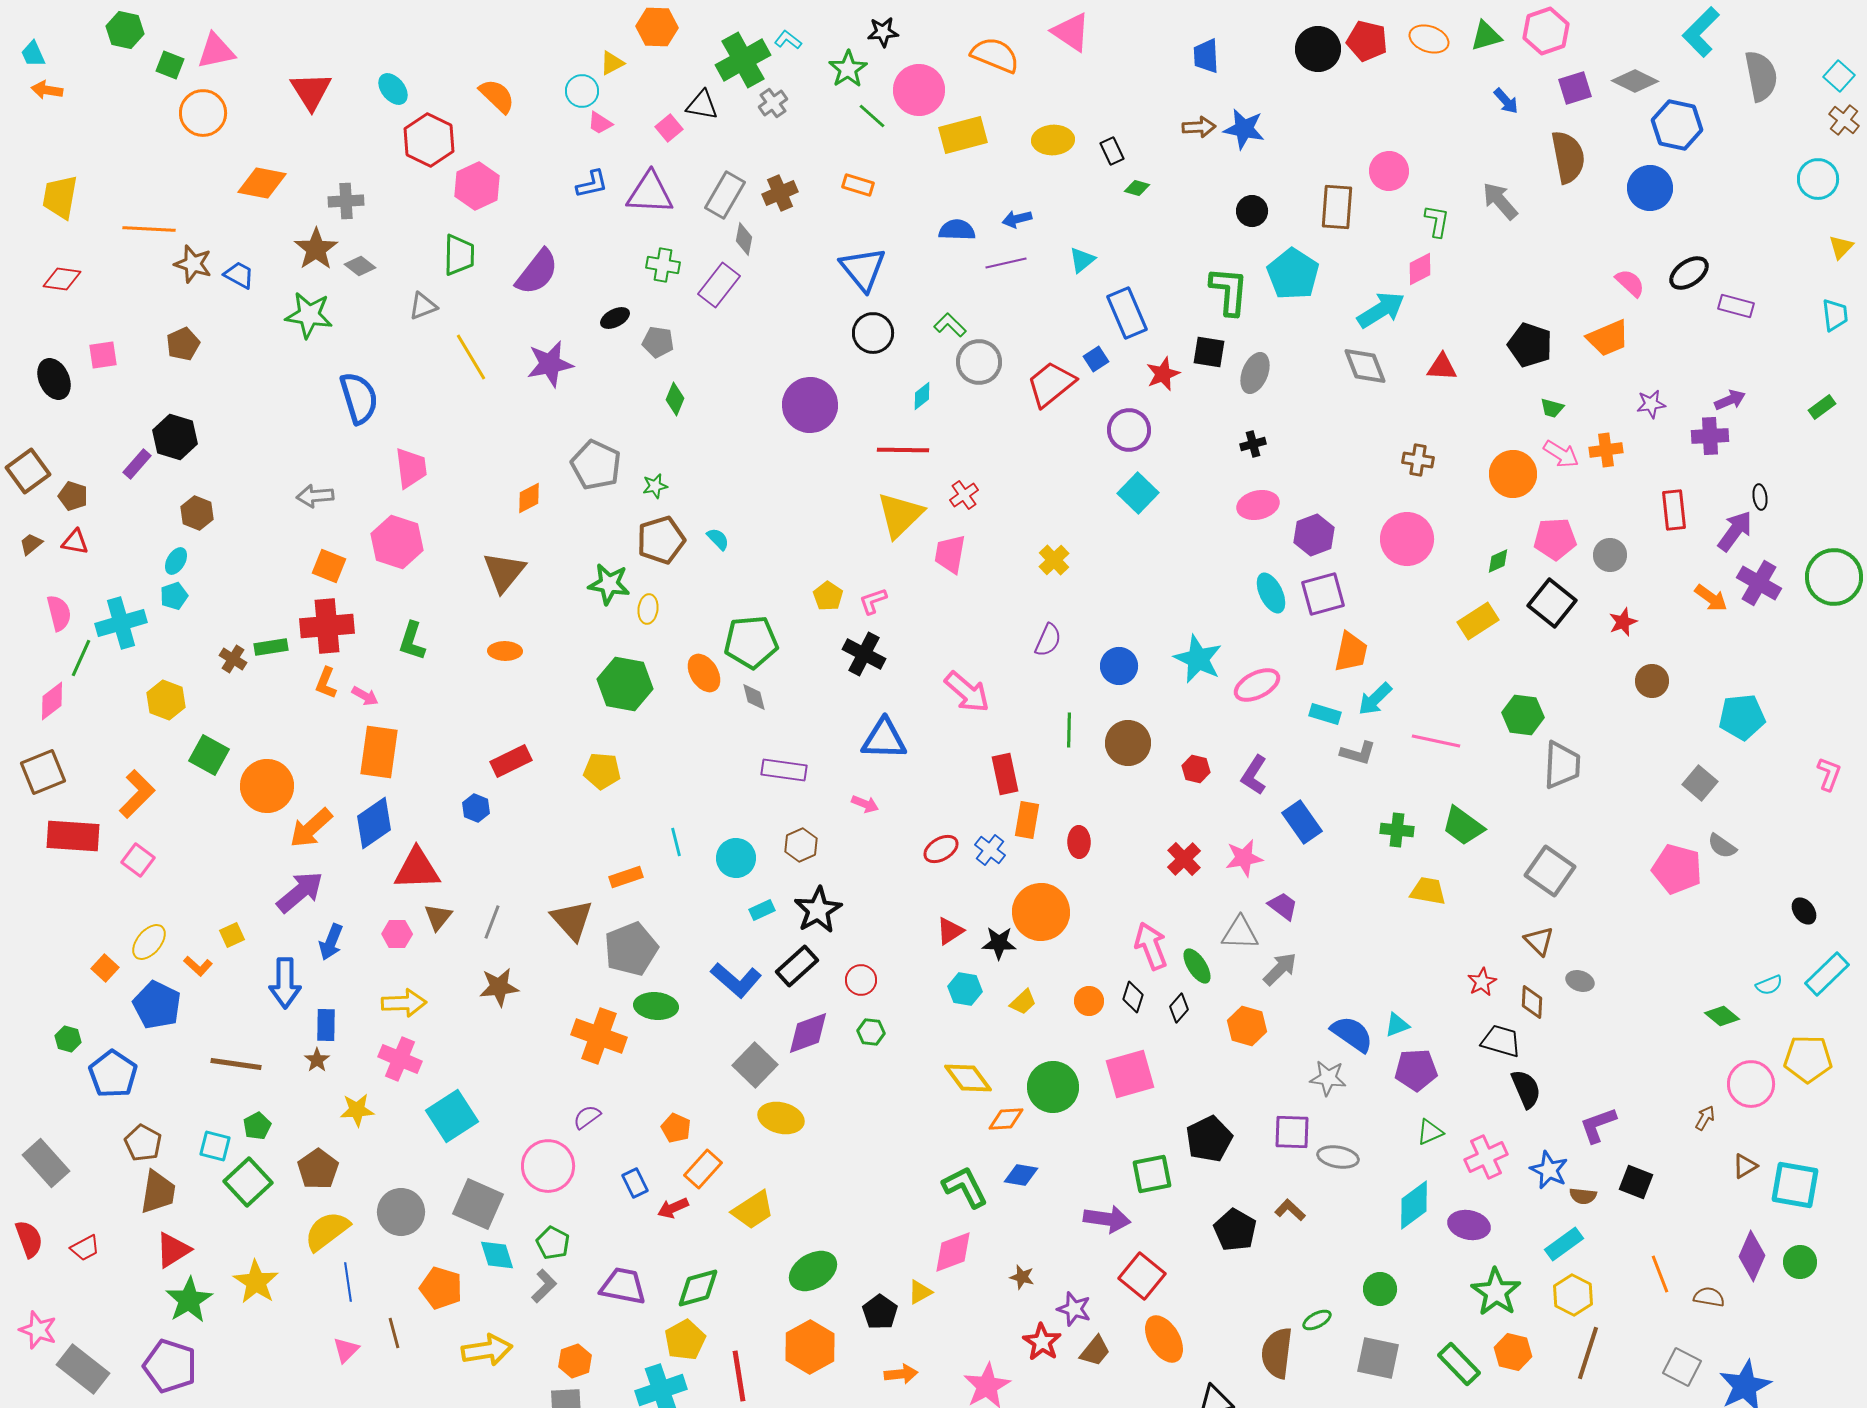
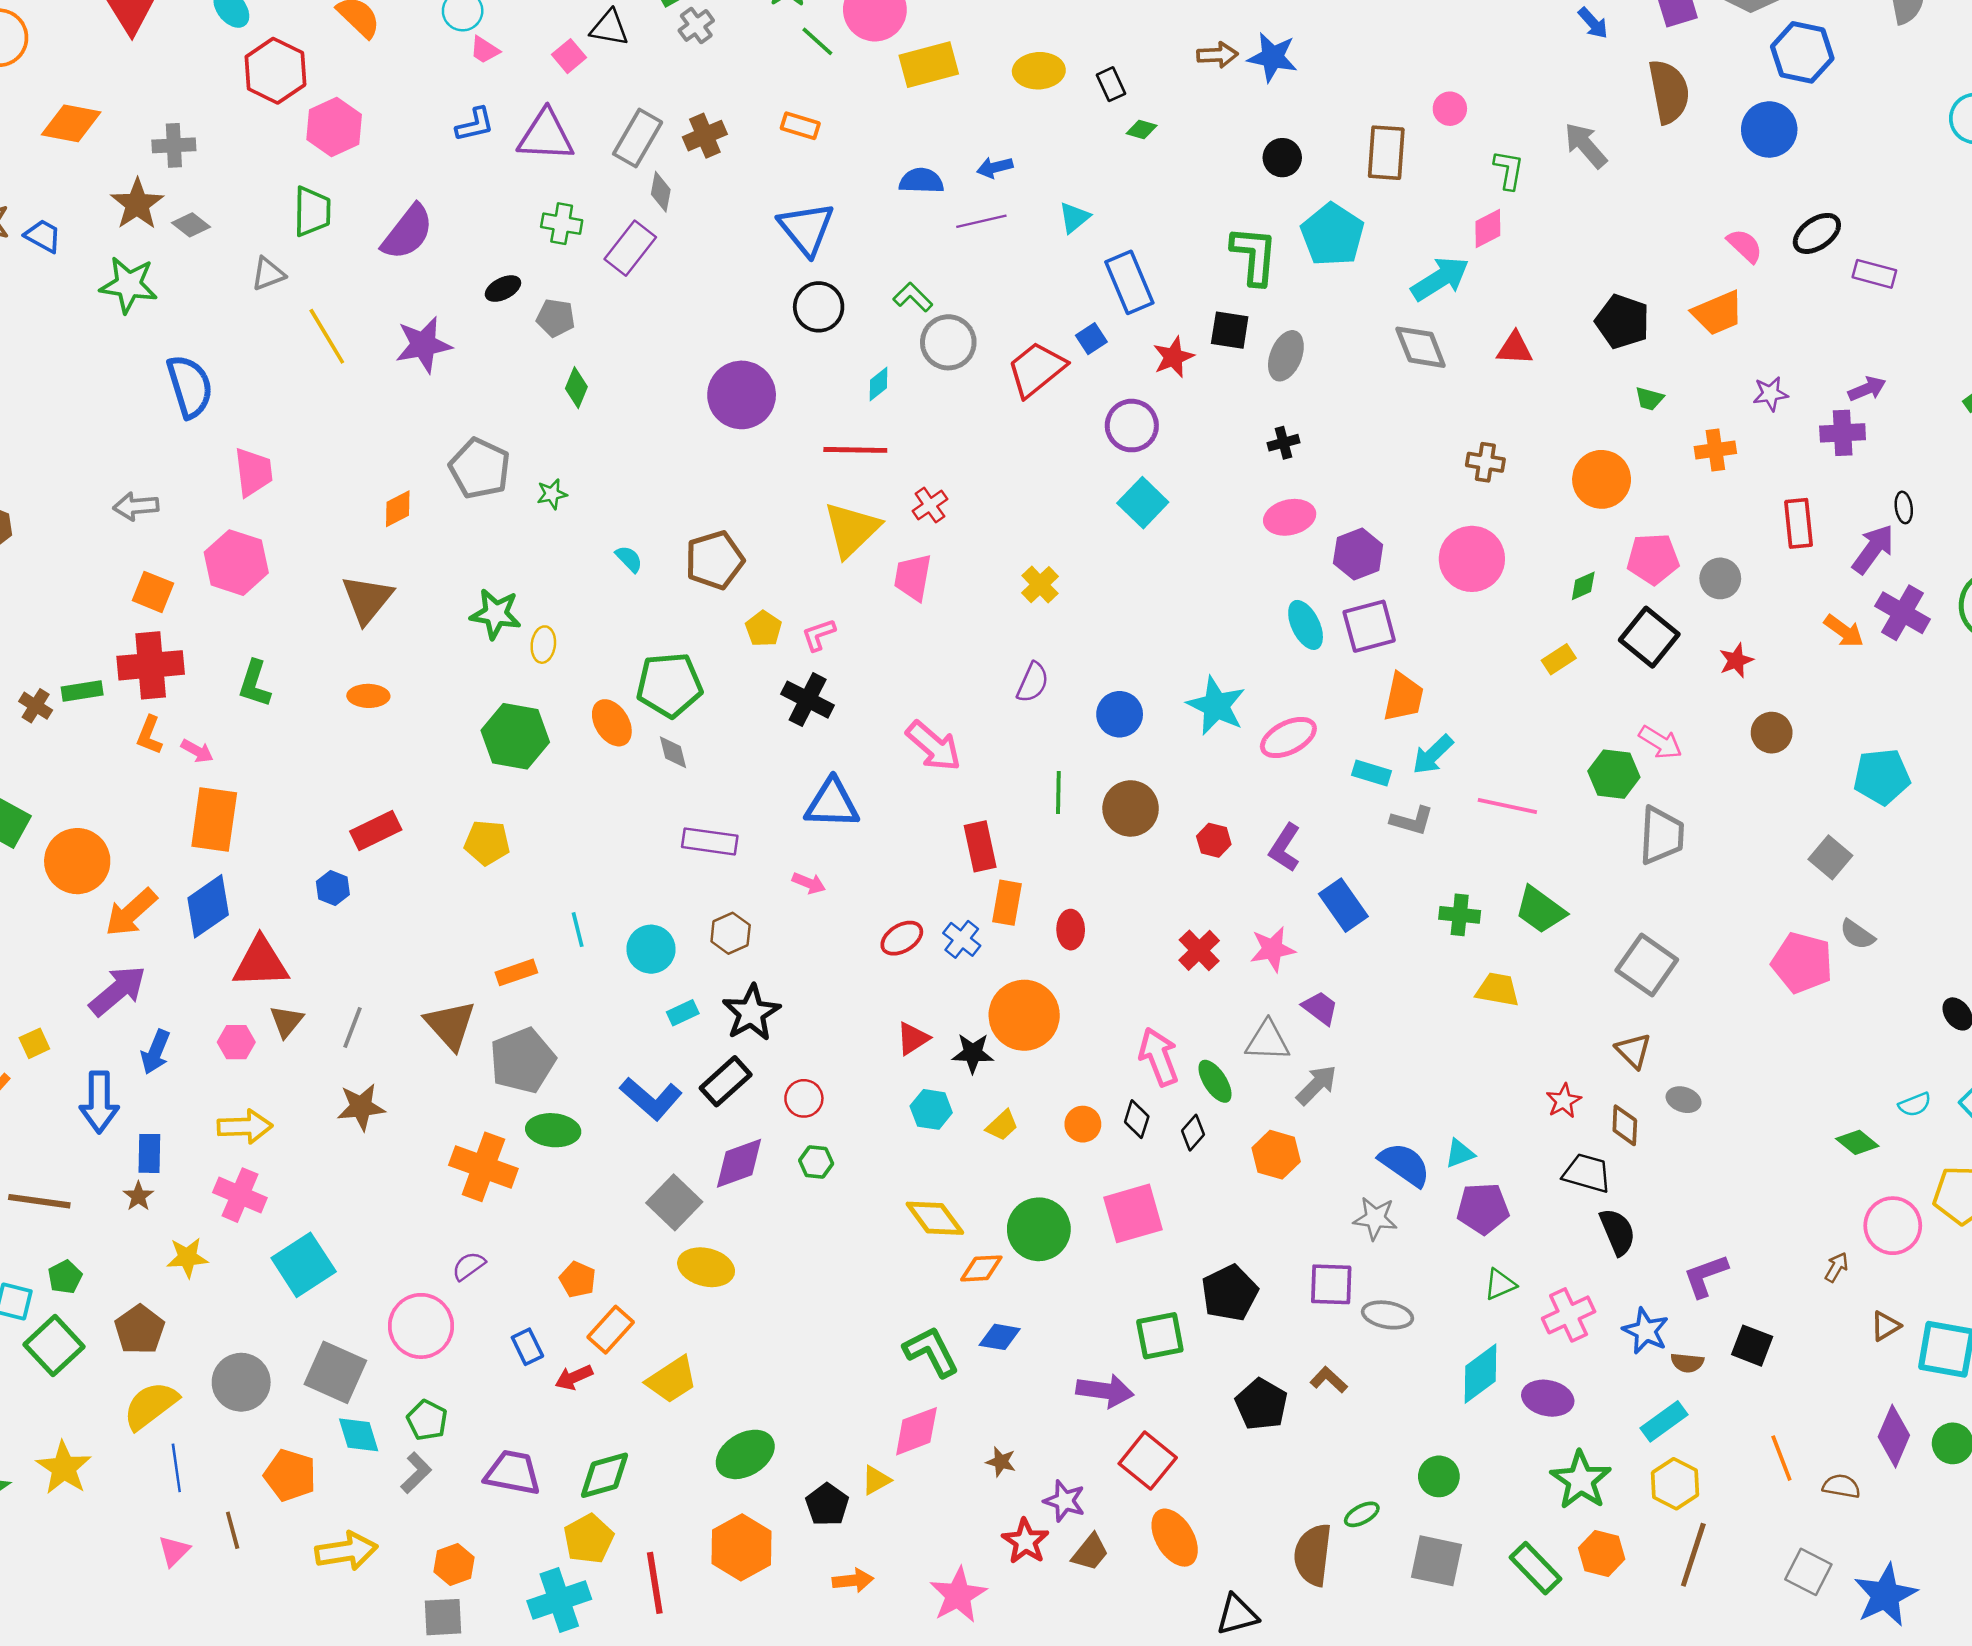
pink circle: (1389, 171) -> (1450, 109), size x0.7
pink arrow: (1561, 454) -> (1660, 742), moved
brown pentagon: (661, 540) -> (715, 560), moved
yellow rectangle: (1478, 621) -> (1559, 659), size x0.7

